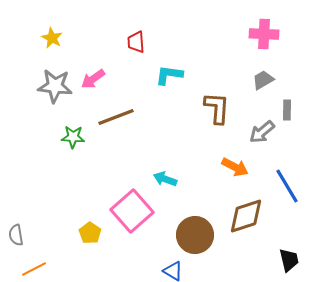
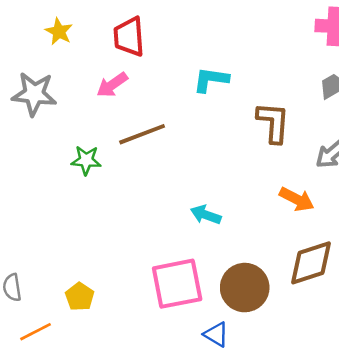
red trapezoid: (136, 42) -> (129, 37), moved, size x1.4
gray star: (55, 86) -> (34, 94), moved
pink square: (132, 211) -> (177, 284), moved, turned 30
yellow pentagon: (90, 233) -> (80, 297), moved

